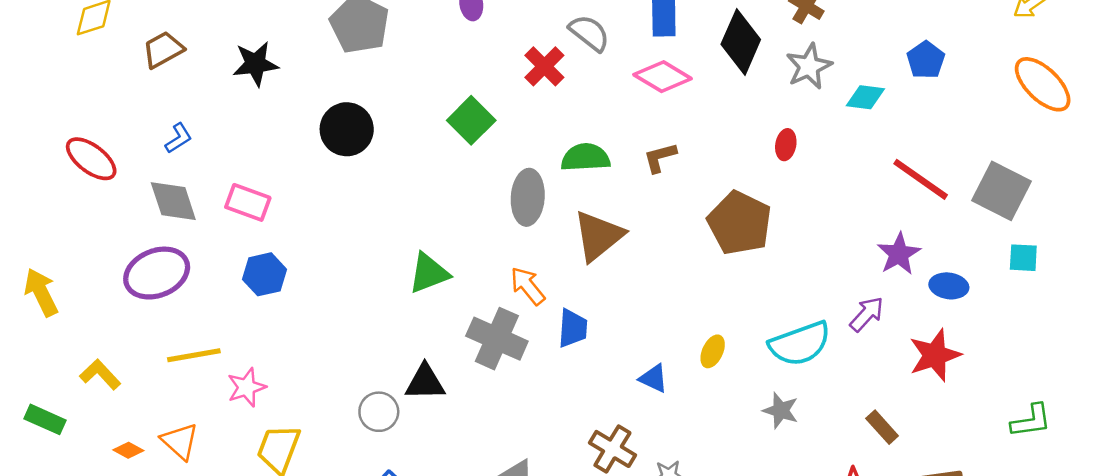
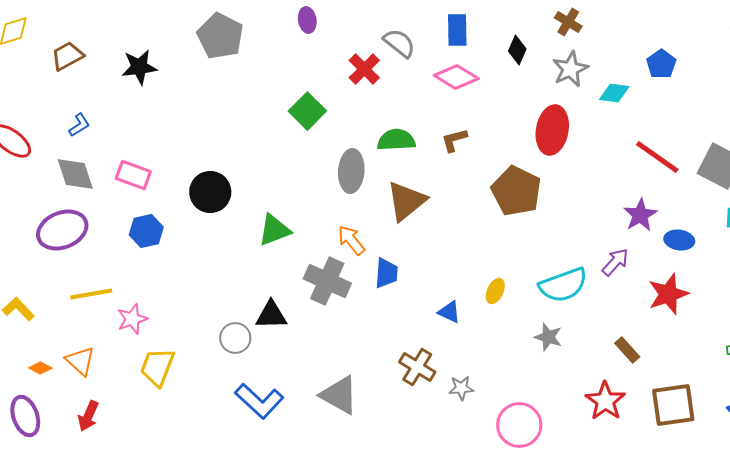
black diamond: (741, 42) -> (517, 50), size x0.6
black circle: (347, 129) -> (210, 192), moved
red ellipse: (786, 145) -> (552, 130), size x2.0

